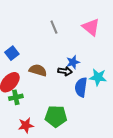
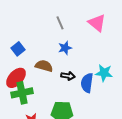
blue star: (73, 62) -> (65, 48), moved
black arrow: (65, 71) -> (68, 76), moved
green cross: (16, 97) -> (22, 93), size x1.5

